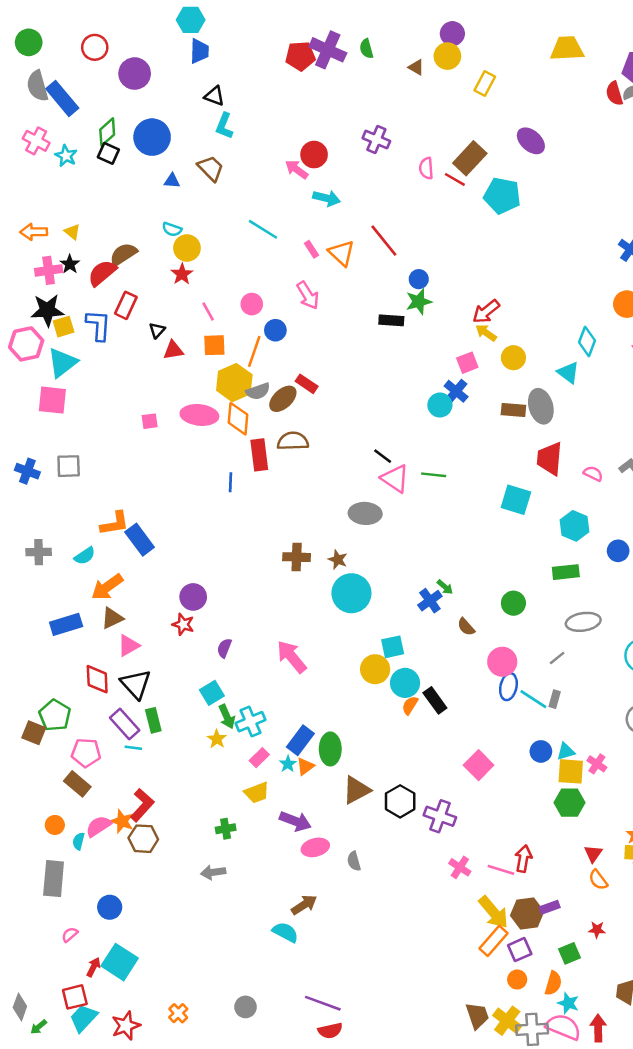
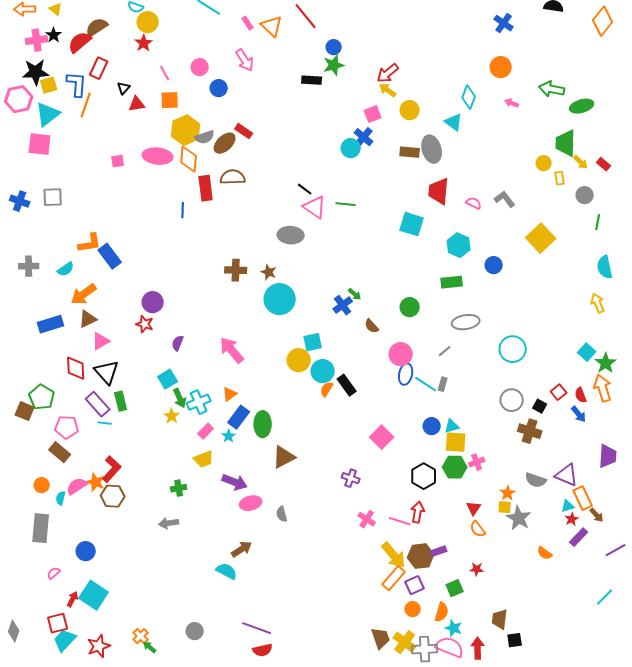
orange line: (254, 351) -> (86, 105), moved
pink cross: (597, 764) -> (477, 462), moved, turned 35
orange triangle: (305, 766) -> (230, 394), moved
black hexagon: (400, 801) -> (424, 476), moved
purple cross: (440, 816) -> (351, 478), size x0.7
green arrow: (39, 1027) -> (150, 647), moved, turned 80

